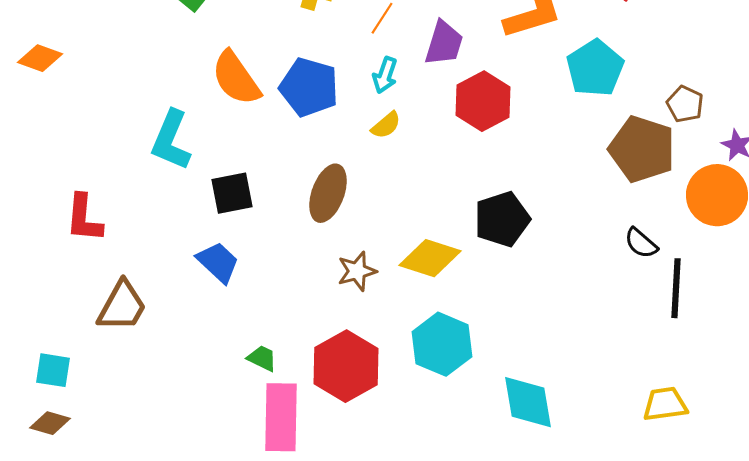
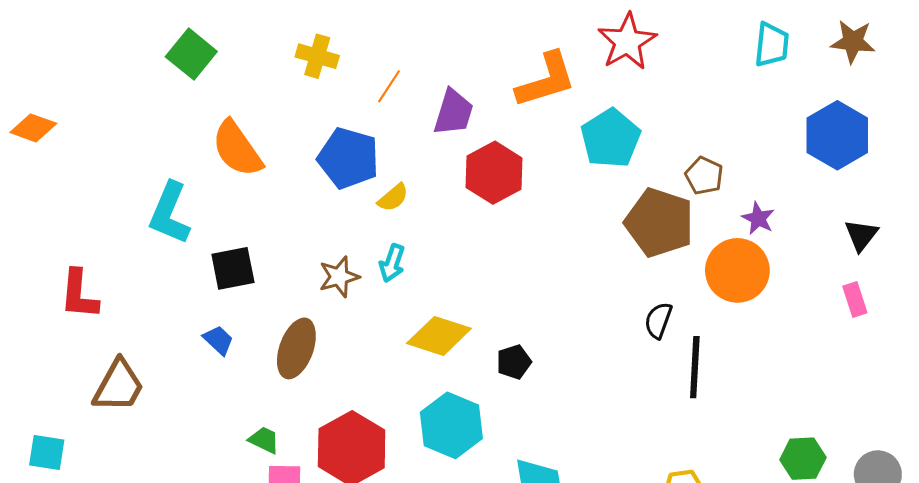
cyan arrow: (385, 75) -> (392, 263), moved
blue pentagon: (309, 87) -> (348, 158), moved
brown ellipse: (328, 193) -> (296, 348), moved
black pentagon: (502, 219) -> (514, 362), moved, size x0.6
black semicircle: (641, 243) -> (658, 320), turned 69
blue trapezoid: (218, 262) -> (218, 340), size x0.7
brown star: (357, 271) -> (339, 277), moved

